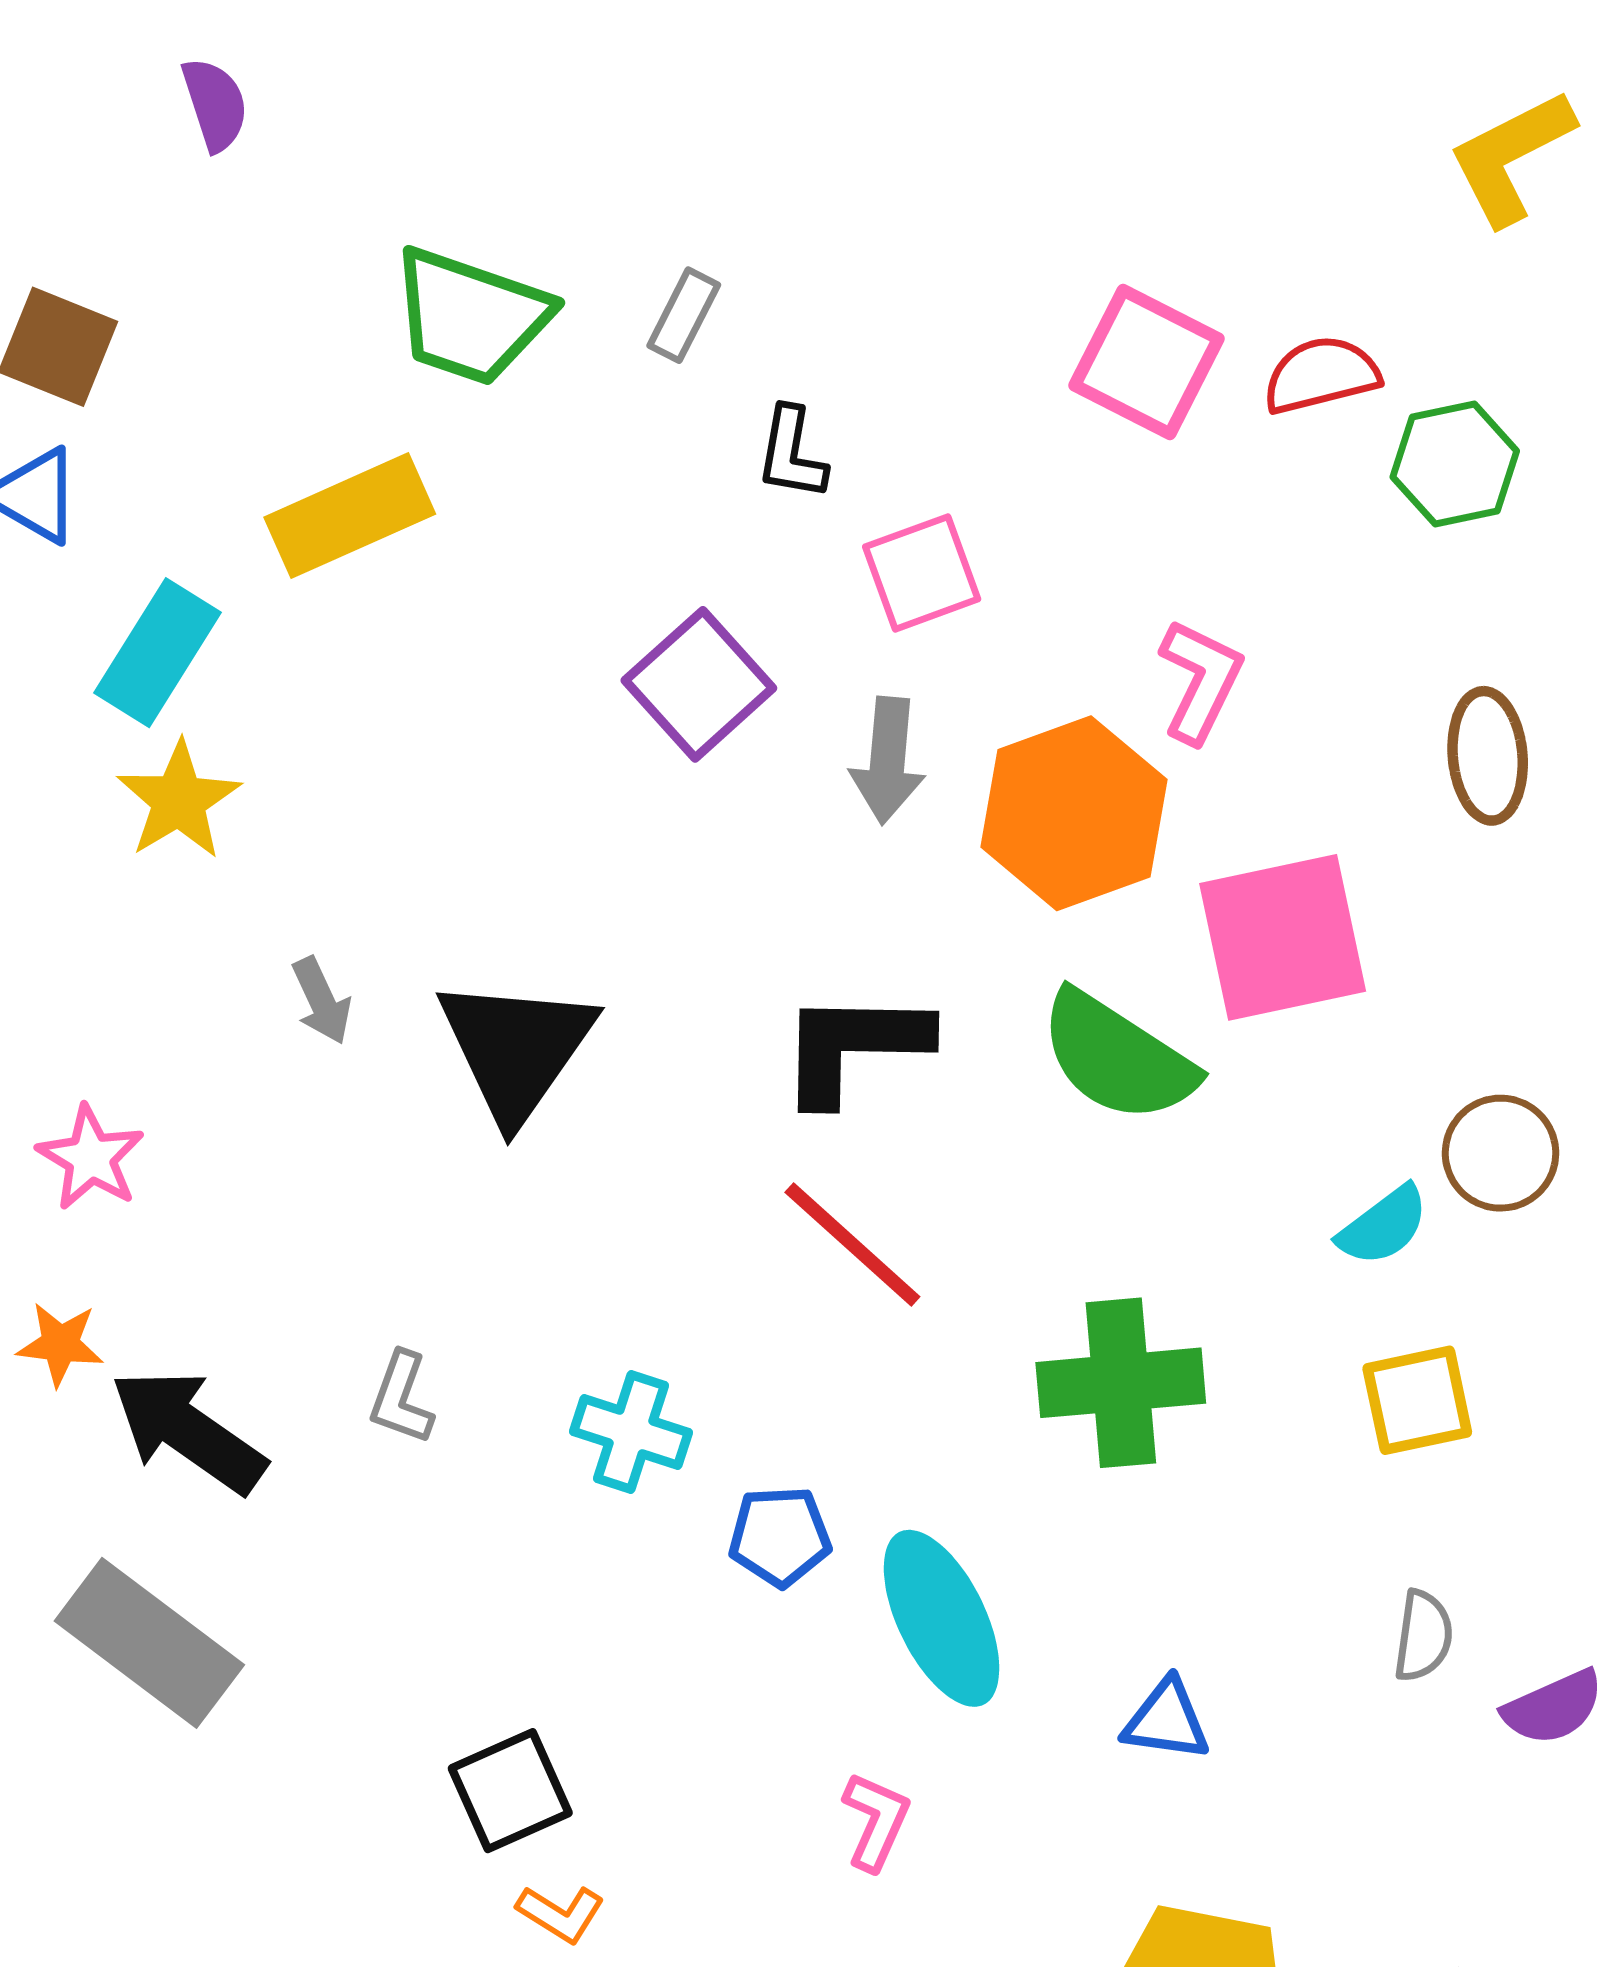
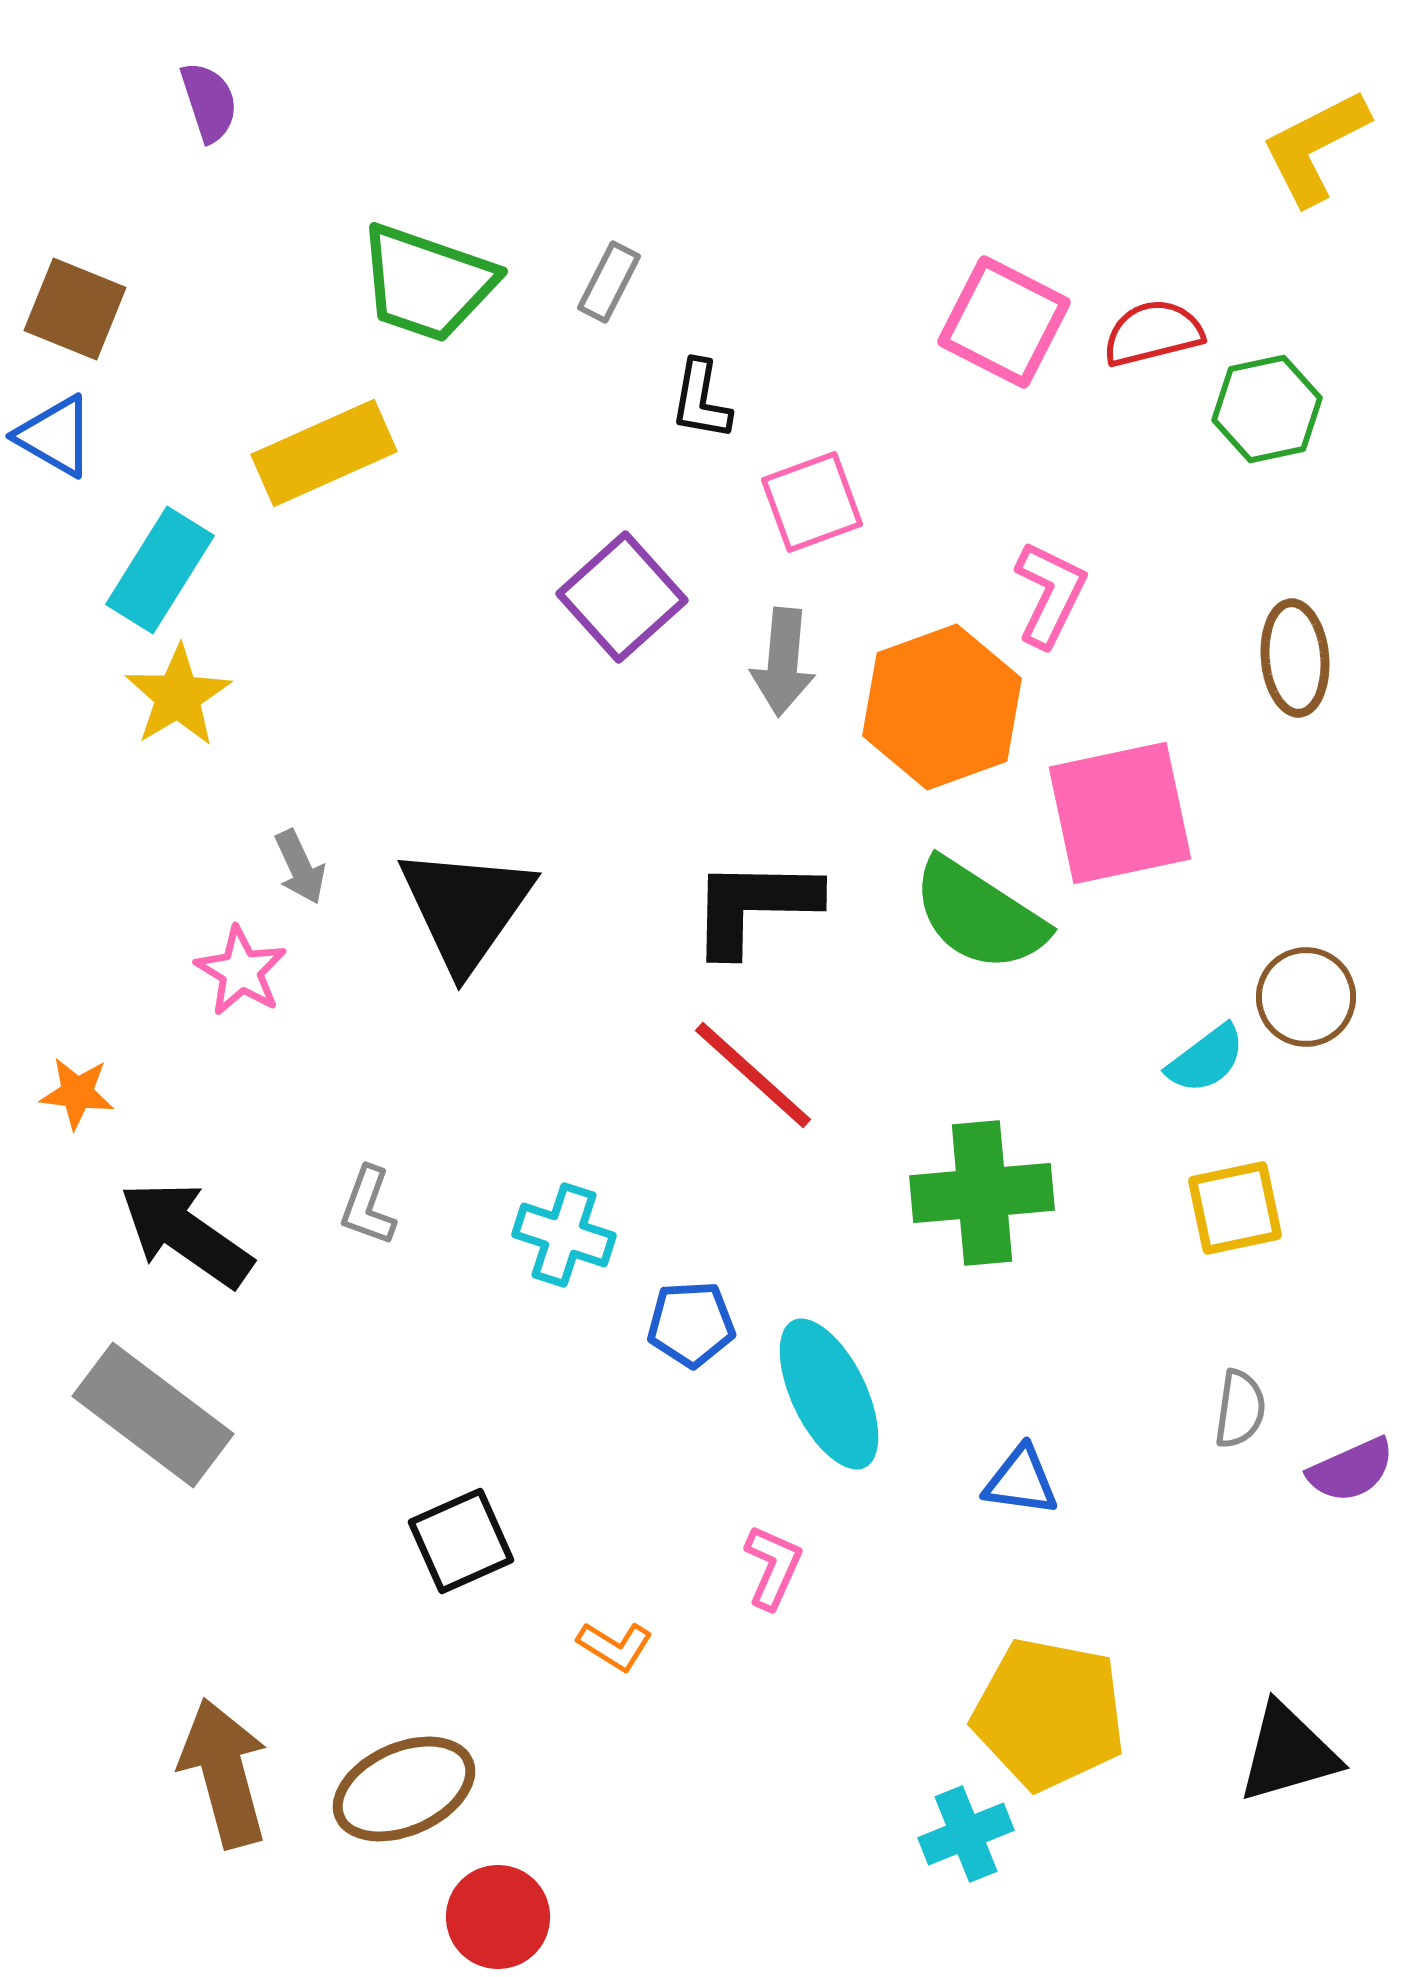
pink star: (91, 1158) -> (241, 971), moved
orange star: (60, 1344) -> (77, 1093), moved
orange L-shape: (561, 1914) -> (615, 1646), moved

